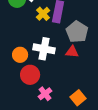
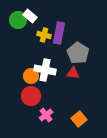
yellow cross: (43, 14) -> (44, 35), turned -32
orange circle: (20, 55) -> (31, 76), moved

